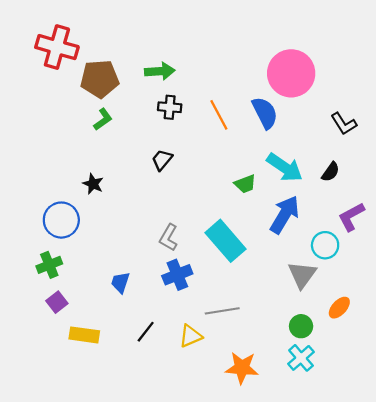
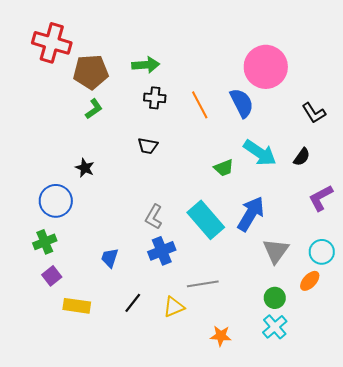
black trapezoid: (162, 160) -> (148, 146), turned -120
blue arrow: (285, 215) -> (251, 214), moved
cyan circle: (325, 245) -> (322, 252), moved
orange star: (242, 368) -> (221, 336), size x0.7

